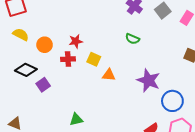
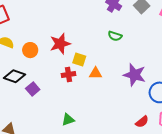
red star: (76, 41) -> (60, 44), size x1.5
red cross: (68, 59) -> (69, 75), moved

